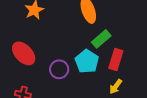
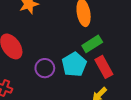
red rectangle: (116, 60) -> (104, 67), turned -55

